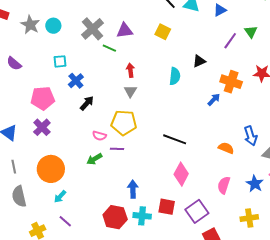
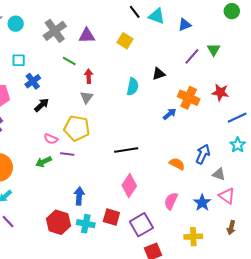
green line: (109, 48) -> (69, 61), moved
blue arrow: (251, 136) -> (203, 154), turned -144
black line: (175, 139) -> (126, 150), turned -35

